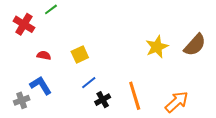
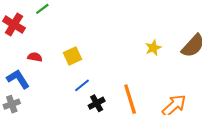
yellow star: (157, 47) -> (153, 48), size x0.7
blue L-shape: (41, 85) -> (18, 79), moved

